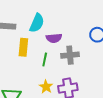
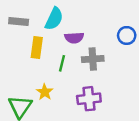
yellow star: (46, 87) -> (45, 92), moved

